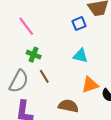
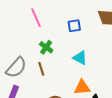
blue square: (79, 24) -> (74, 26), moved
green cross: (34, 55) -> (46, 47), moved

